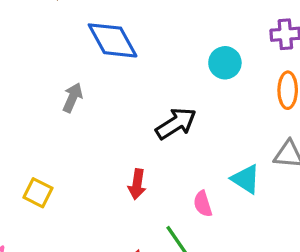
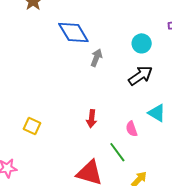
gray arrow: (73, 98) -> (96, 58), moved
black arrow: (176, 124) -> (140, 76), moved

